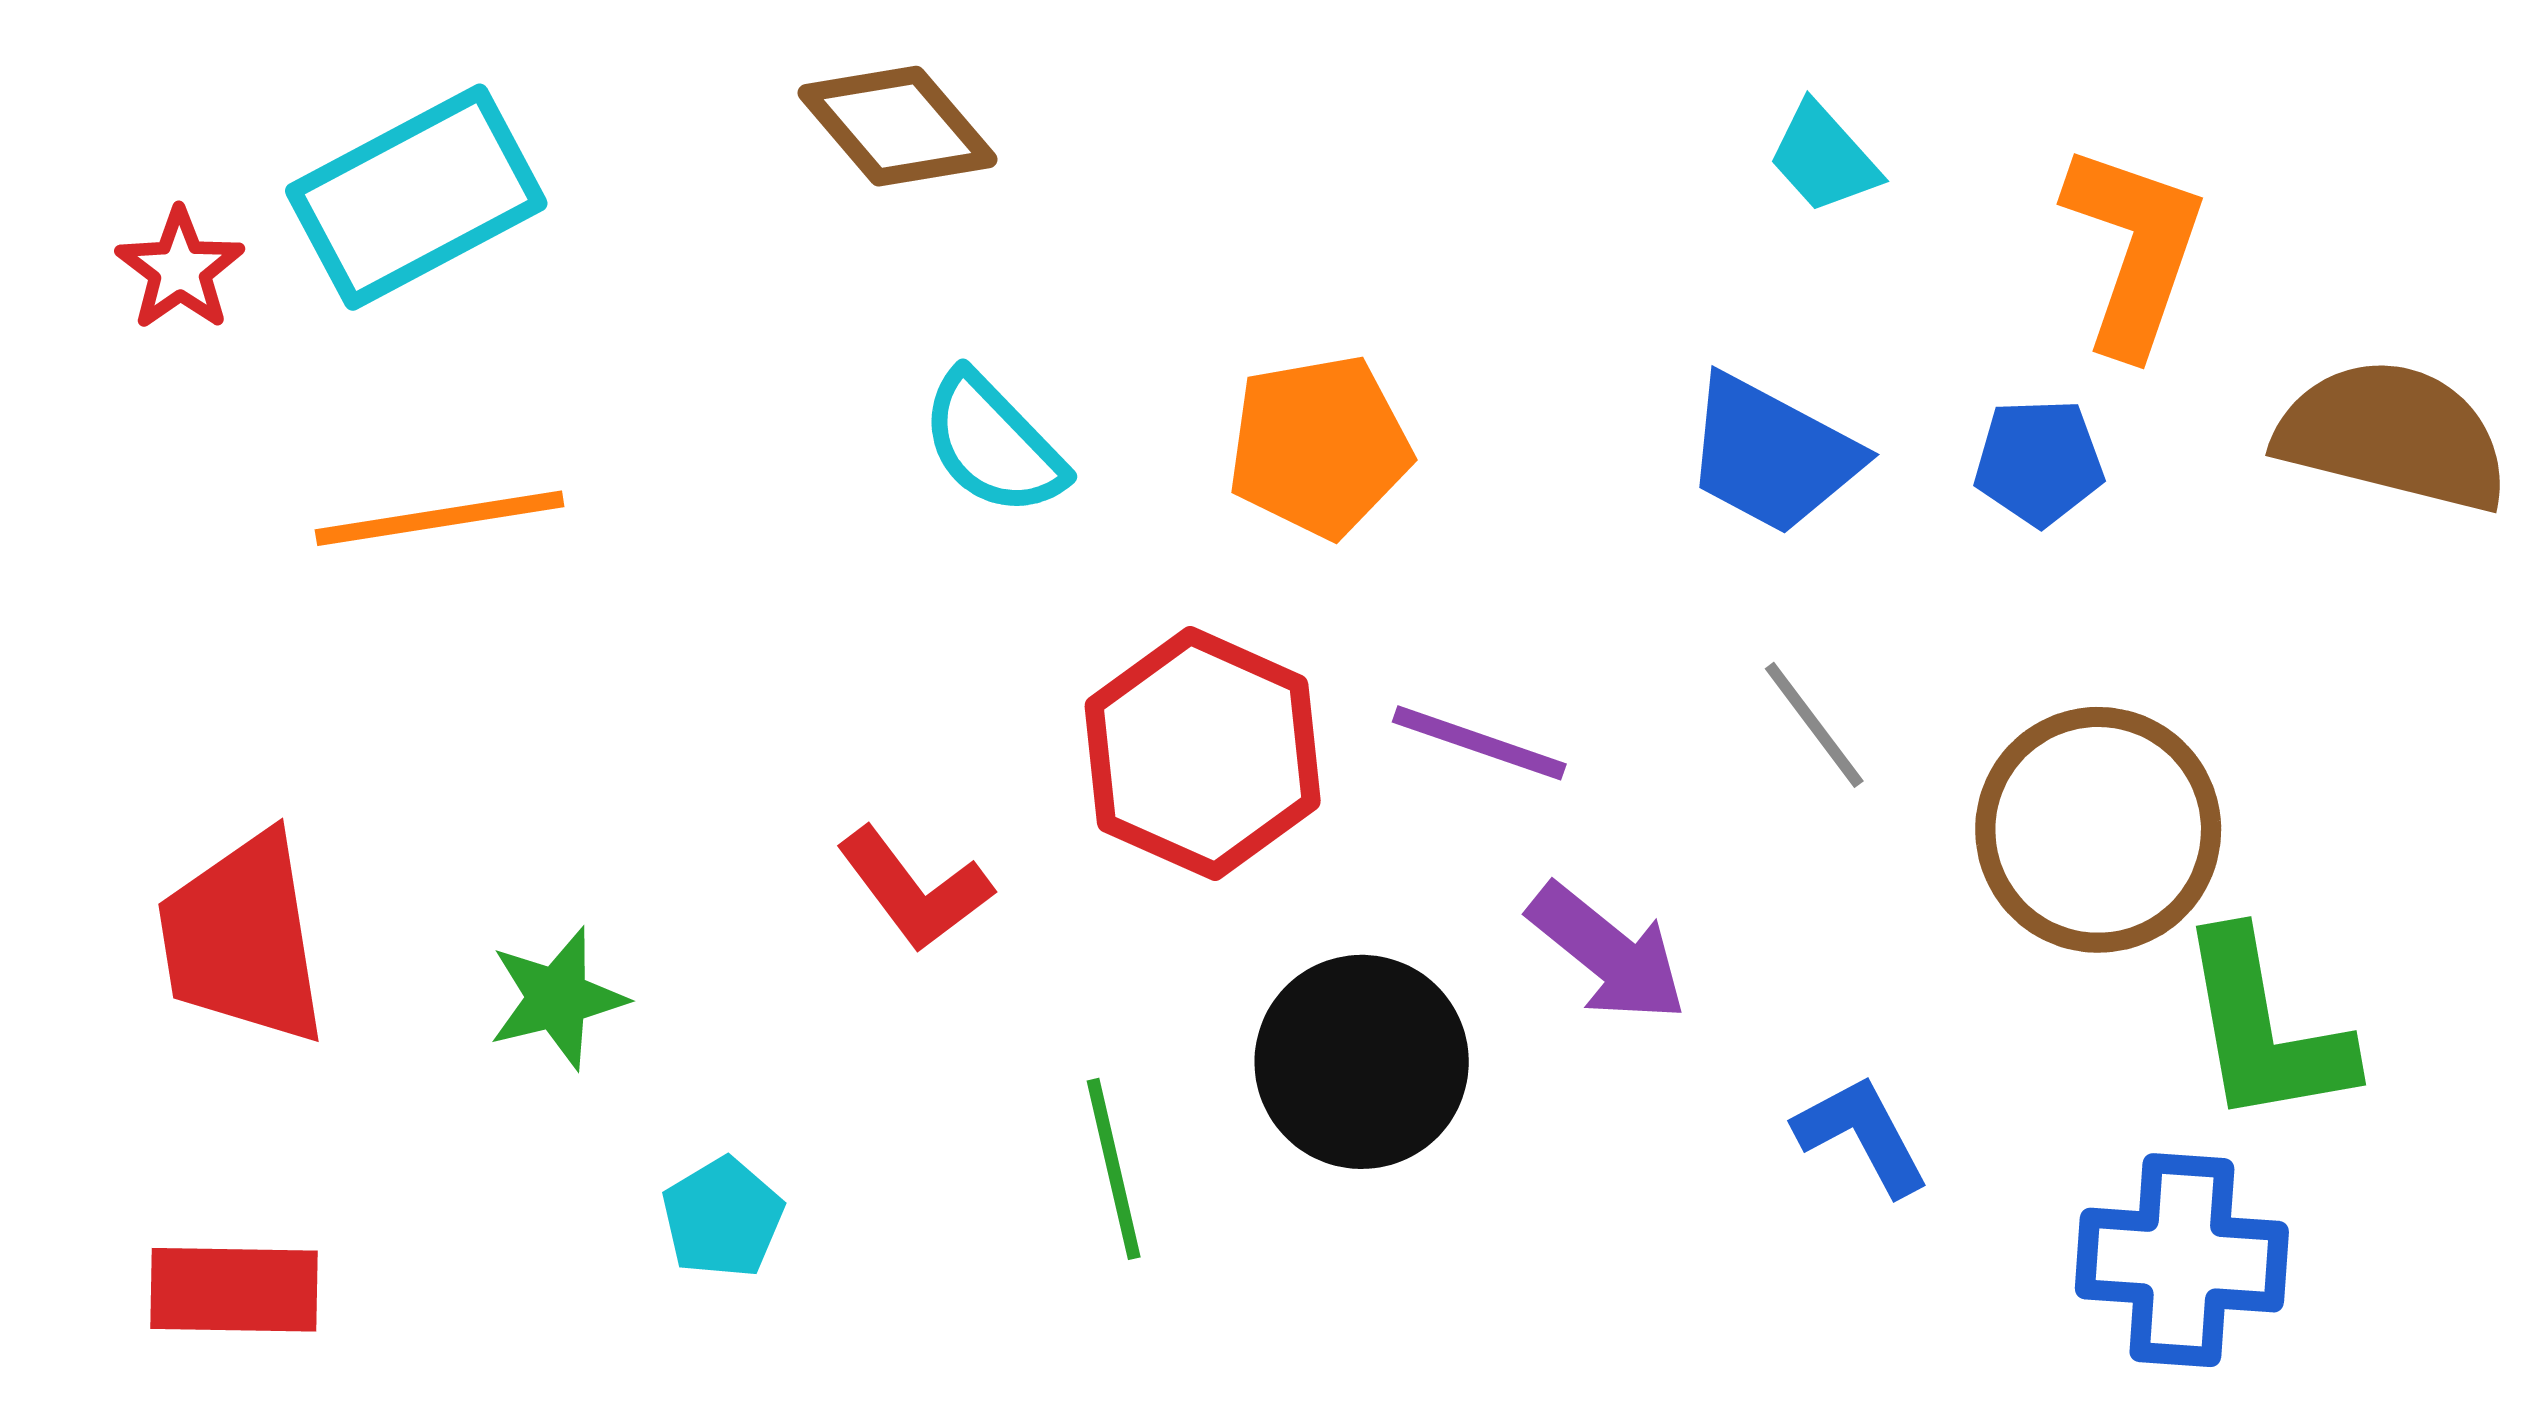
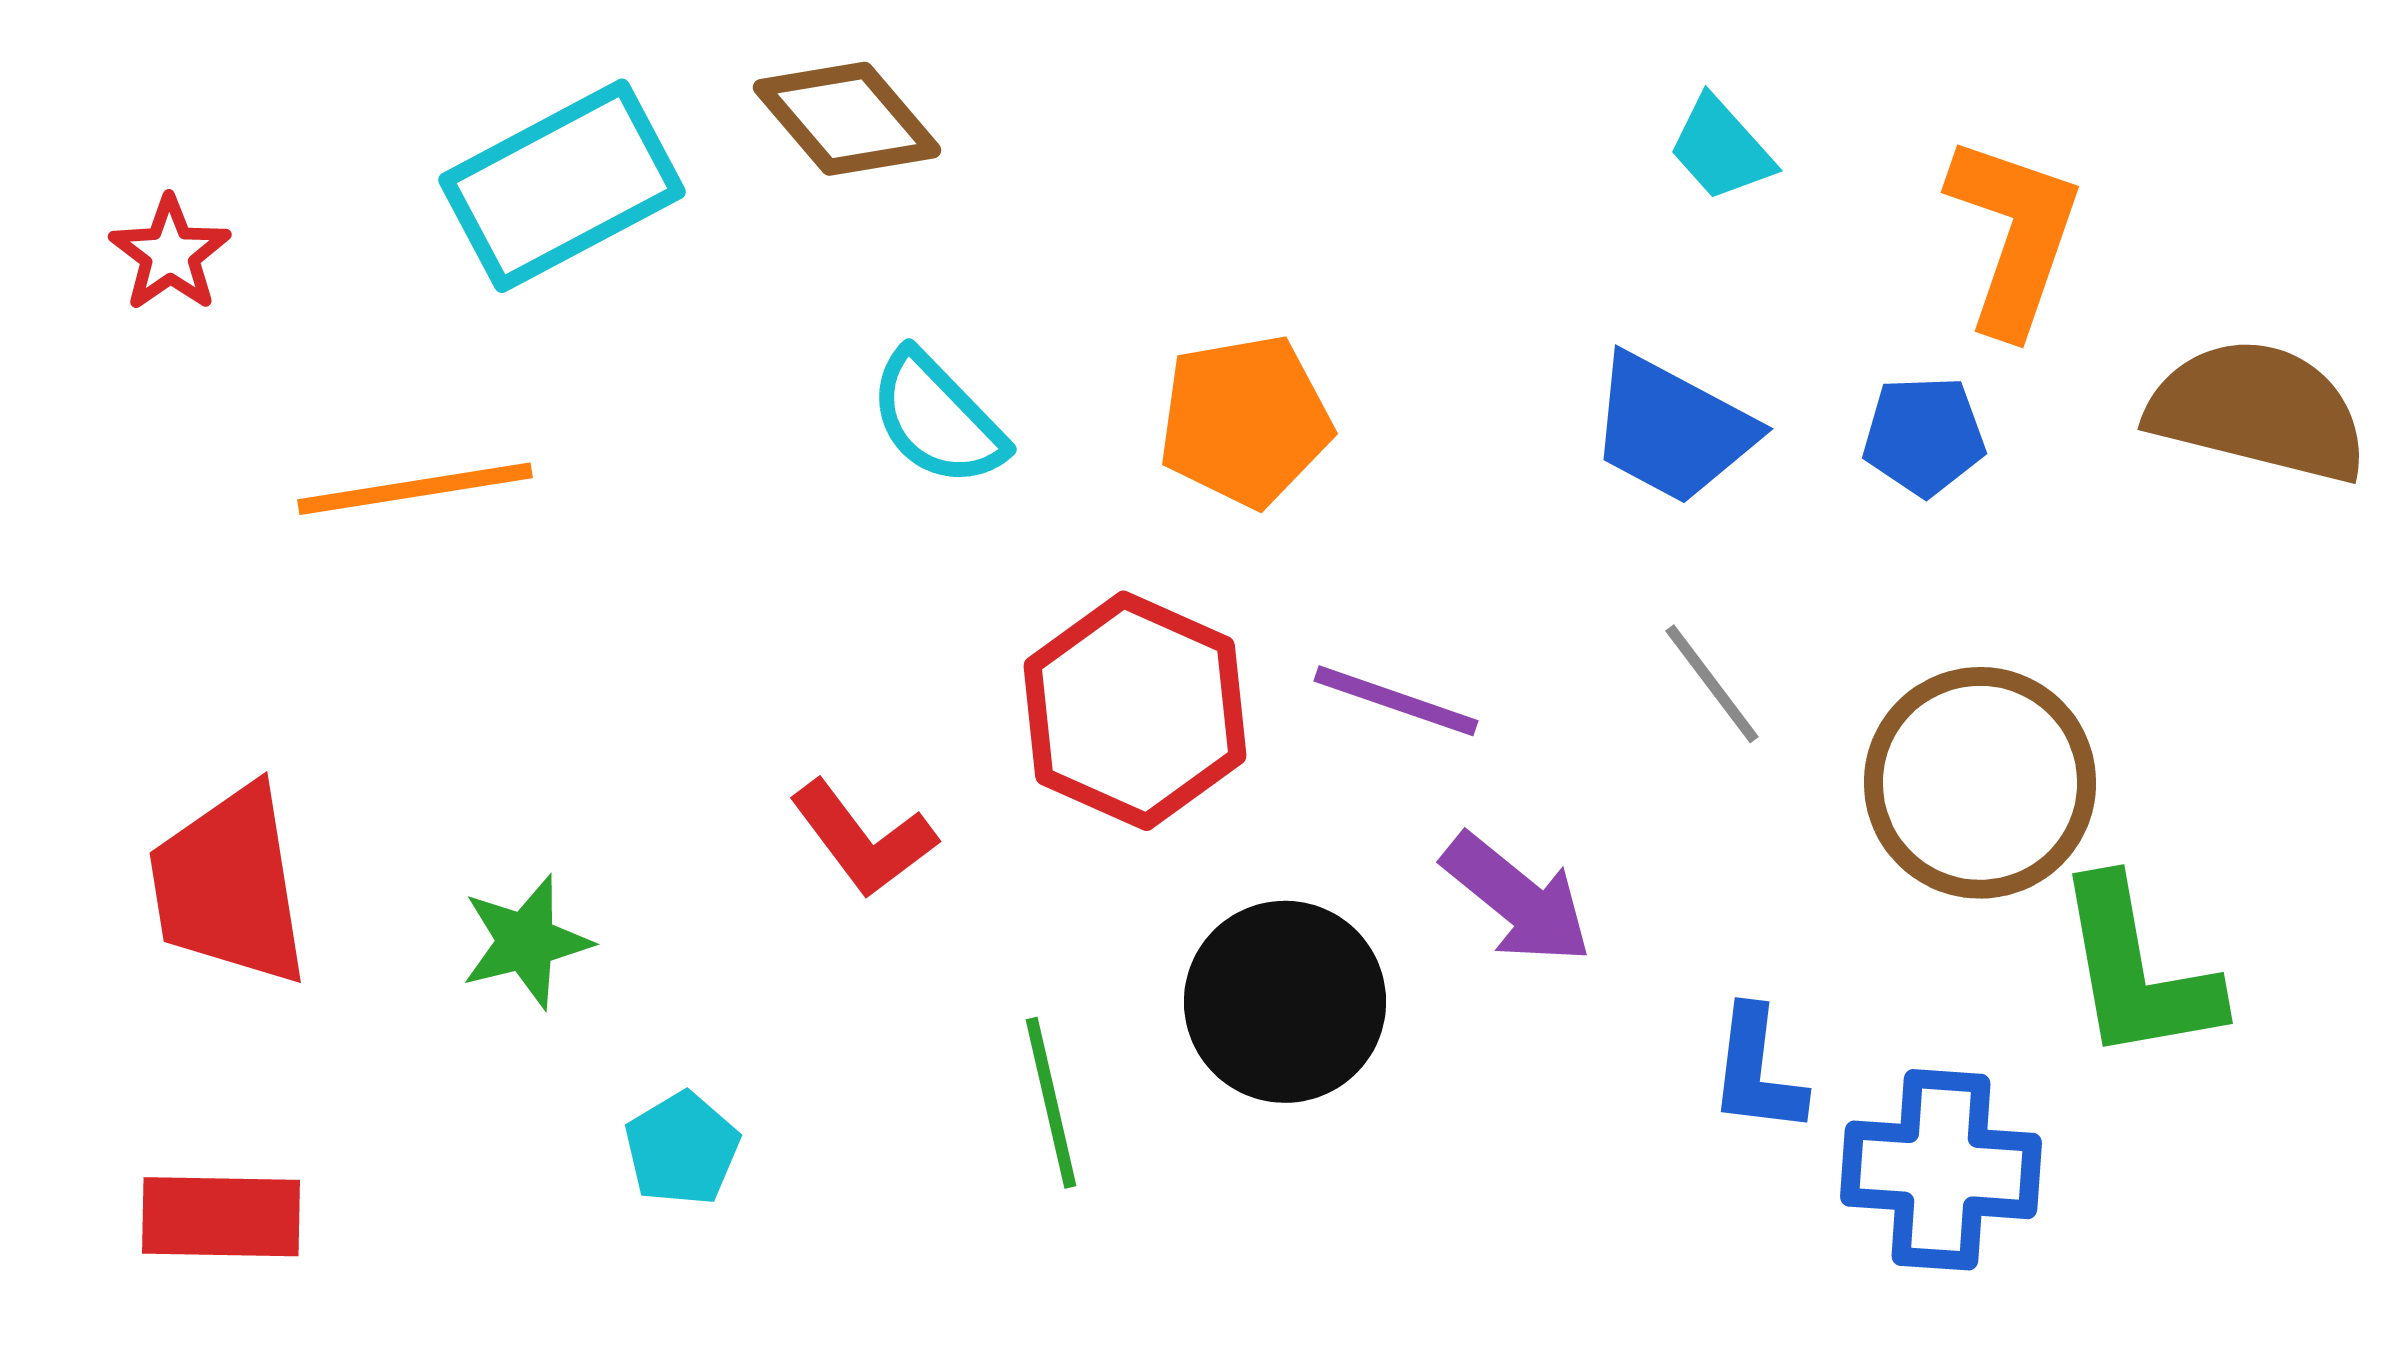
cyan rectangle: (416, 197) -> (562, 186), moved
blue L-shape: (1862, 1135) -> (1757, 1071), turned -145
blue cross: (2182, 1260) -> (1941, 1170), moved

